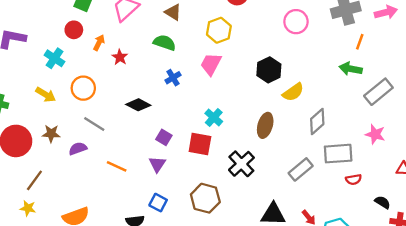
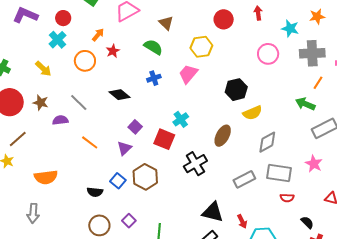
red circle: (74, 30) -> (63, 18), moved
orange circle: (83, 88) -> (85, 61), moved
brown hexagon: (205, 198) -> (145, 177), moved

